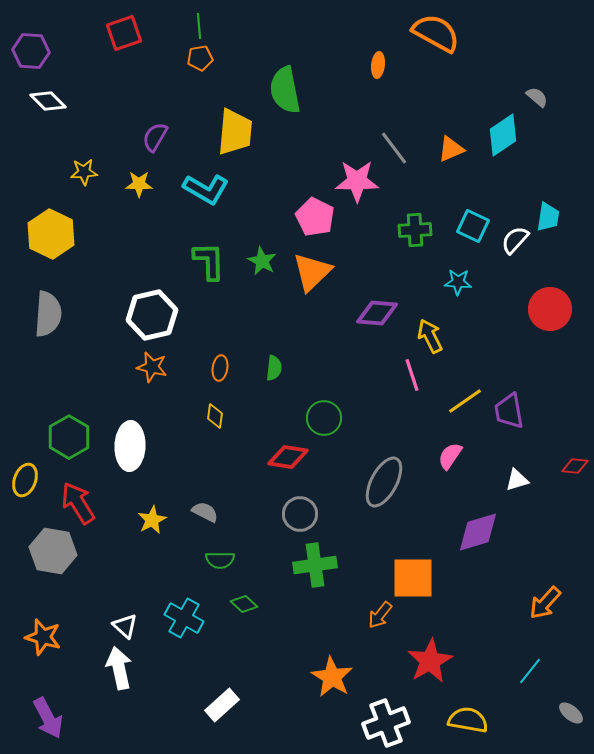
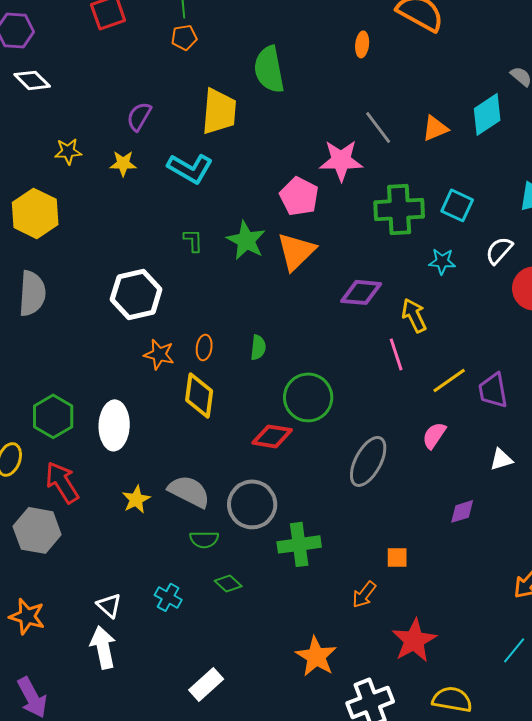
green cross: (415, 230) -> (399, 209), size x1.5
white semicircle: (515, 240) -> (499, 250), moved
green L-shape: (209, 261) -> (193, 240), size x0.6
green star: (262, 261) -> (246, 240), size x1.4
orange star: (152, 367) -> (159, 354), moved
yellow diamond: (215, 416) -> (199, 395), size x1.8
green circle: (324, 418) -> (308, 397), size x1.4
gray semicircle: (205, 512) -> (189, 491), size x1.6
gray circle: (300, 514) -> (252, 504), moved, size x1.4
purple diamond: (478, 532) -> (462, 511), size x0.6
orange square: (413, 578) -> (397, 557), size x0.5
cyan cross: (184, 618) -> (168, 597), size x0.7

